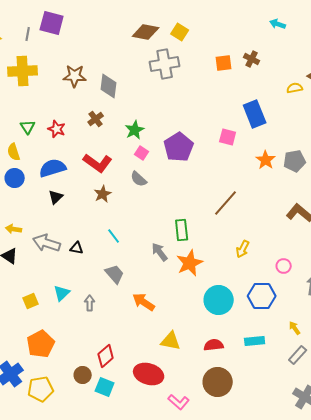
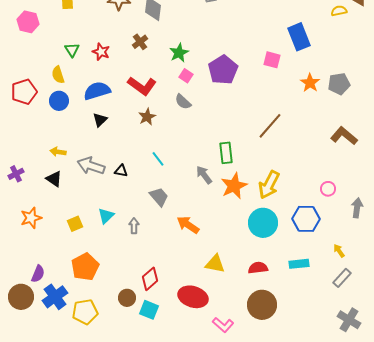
yellow arrow: (243, 249) -> (269, 185), moved, size x1.6

